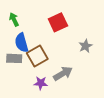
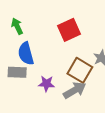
brown square: (37, 56) -> (80, 70), moved, turned -30
purple star: (41, 83) -> (46, 84), moved

